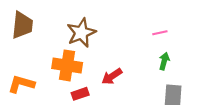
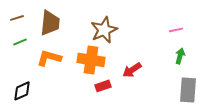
orange L-shape: (21, 84) -> (49, 58), moved

